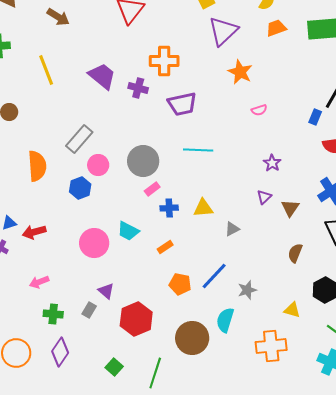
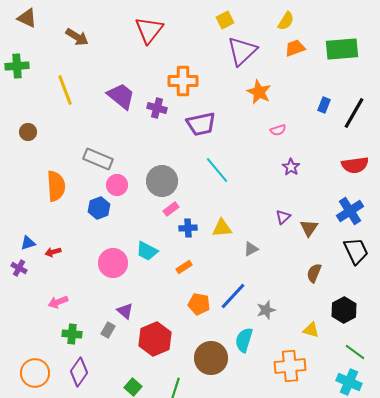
blue rectangle: (315, 117) -> (324, 105), moved
gray rectangle: (79, 139) -> (98, 159), turned 72
cyan line: (198, 150) -> (217, 170), turned 48
purple star: (272, 163) -> (291, 167), moved
red arrow: (34, 232) -> (53, 252), size x0.7

